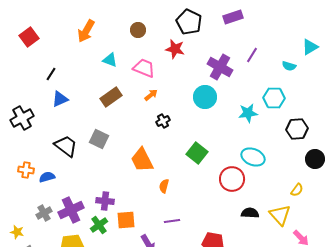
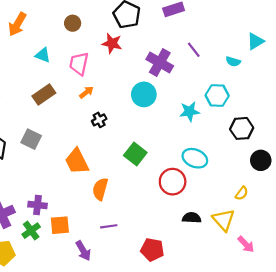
purple line: (252, 55) -> (194, 50), turned -70
pink trapezoid: (144, 68) -> (79, 64), turned -100
orange semicircle: (164, 186) -> (100, 189), size x1.5

